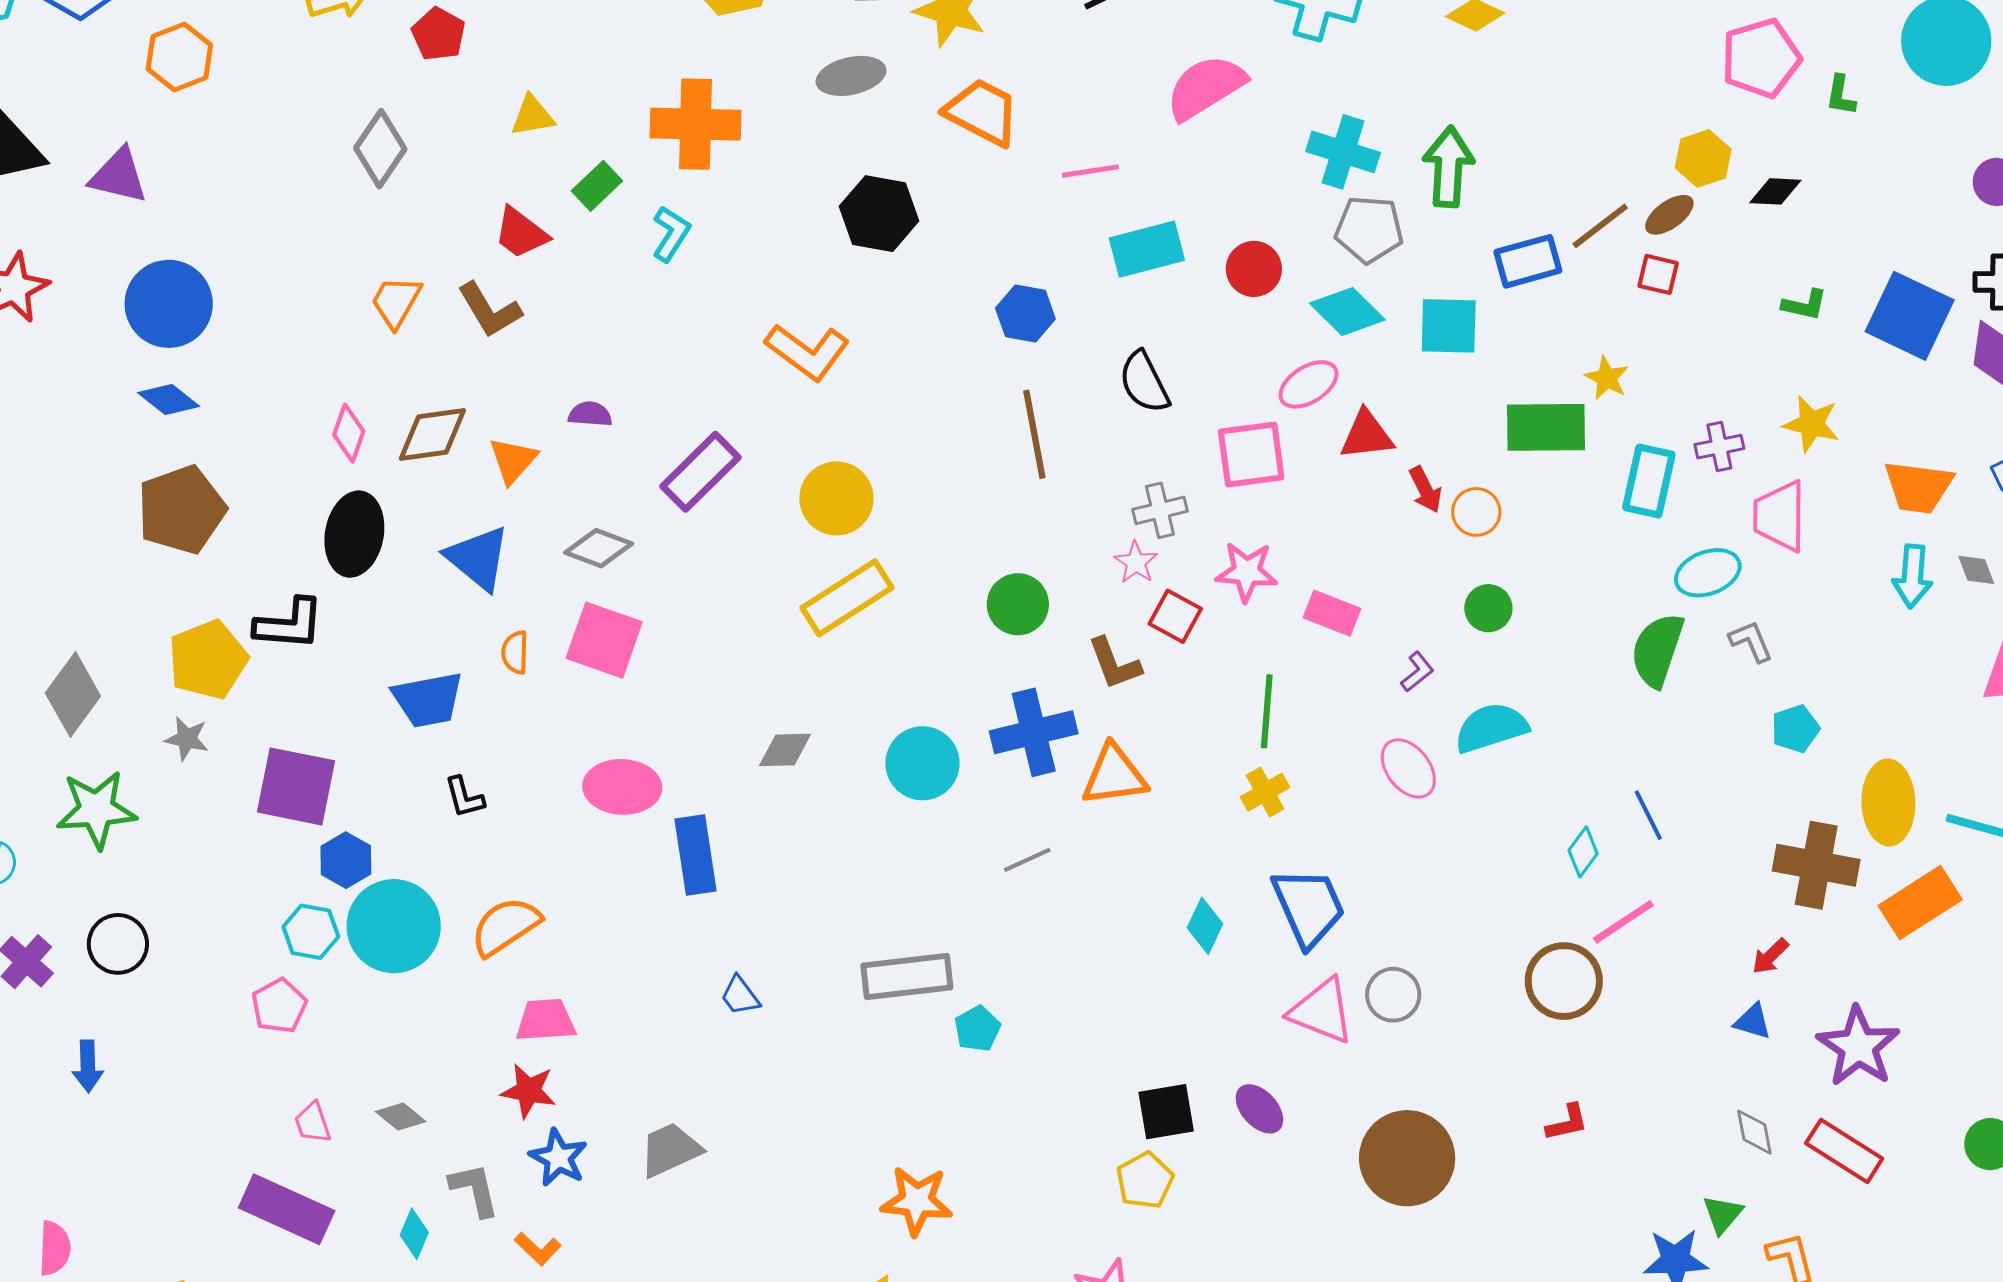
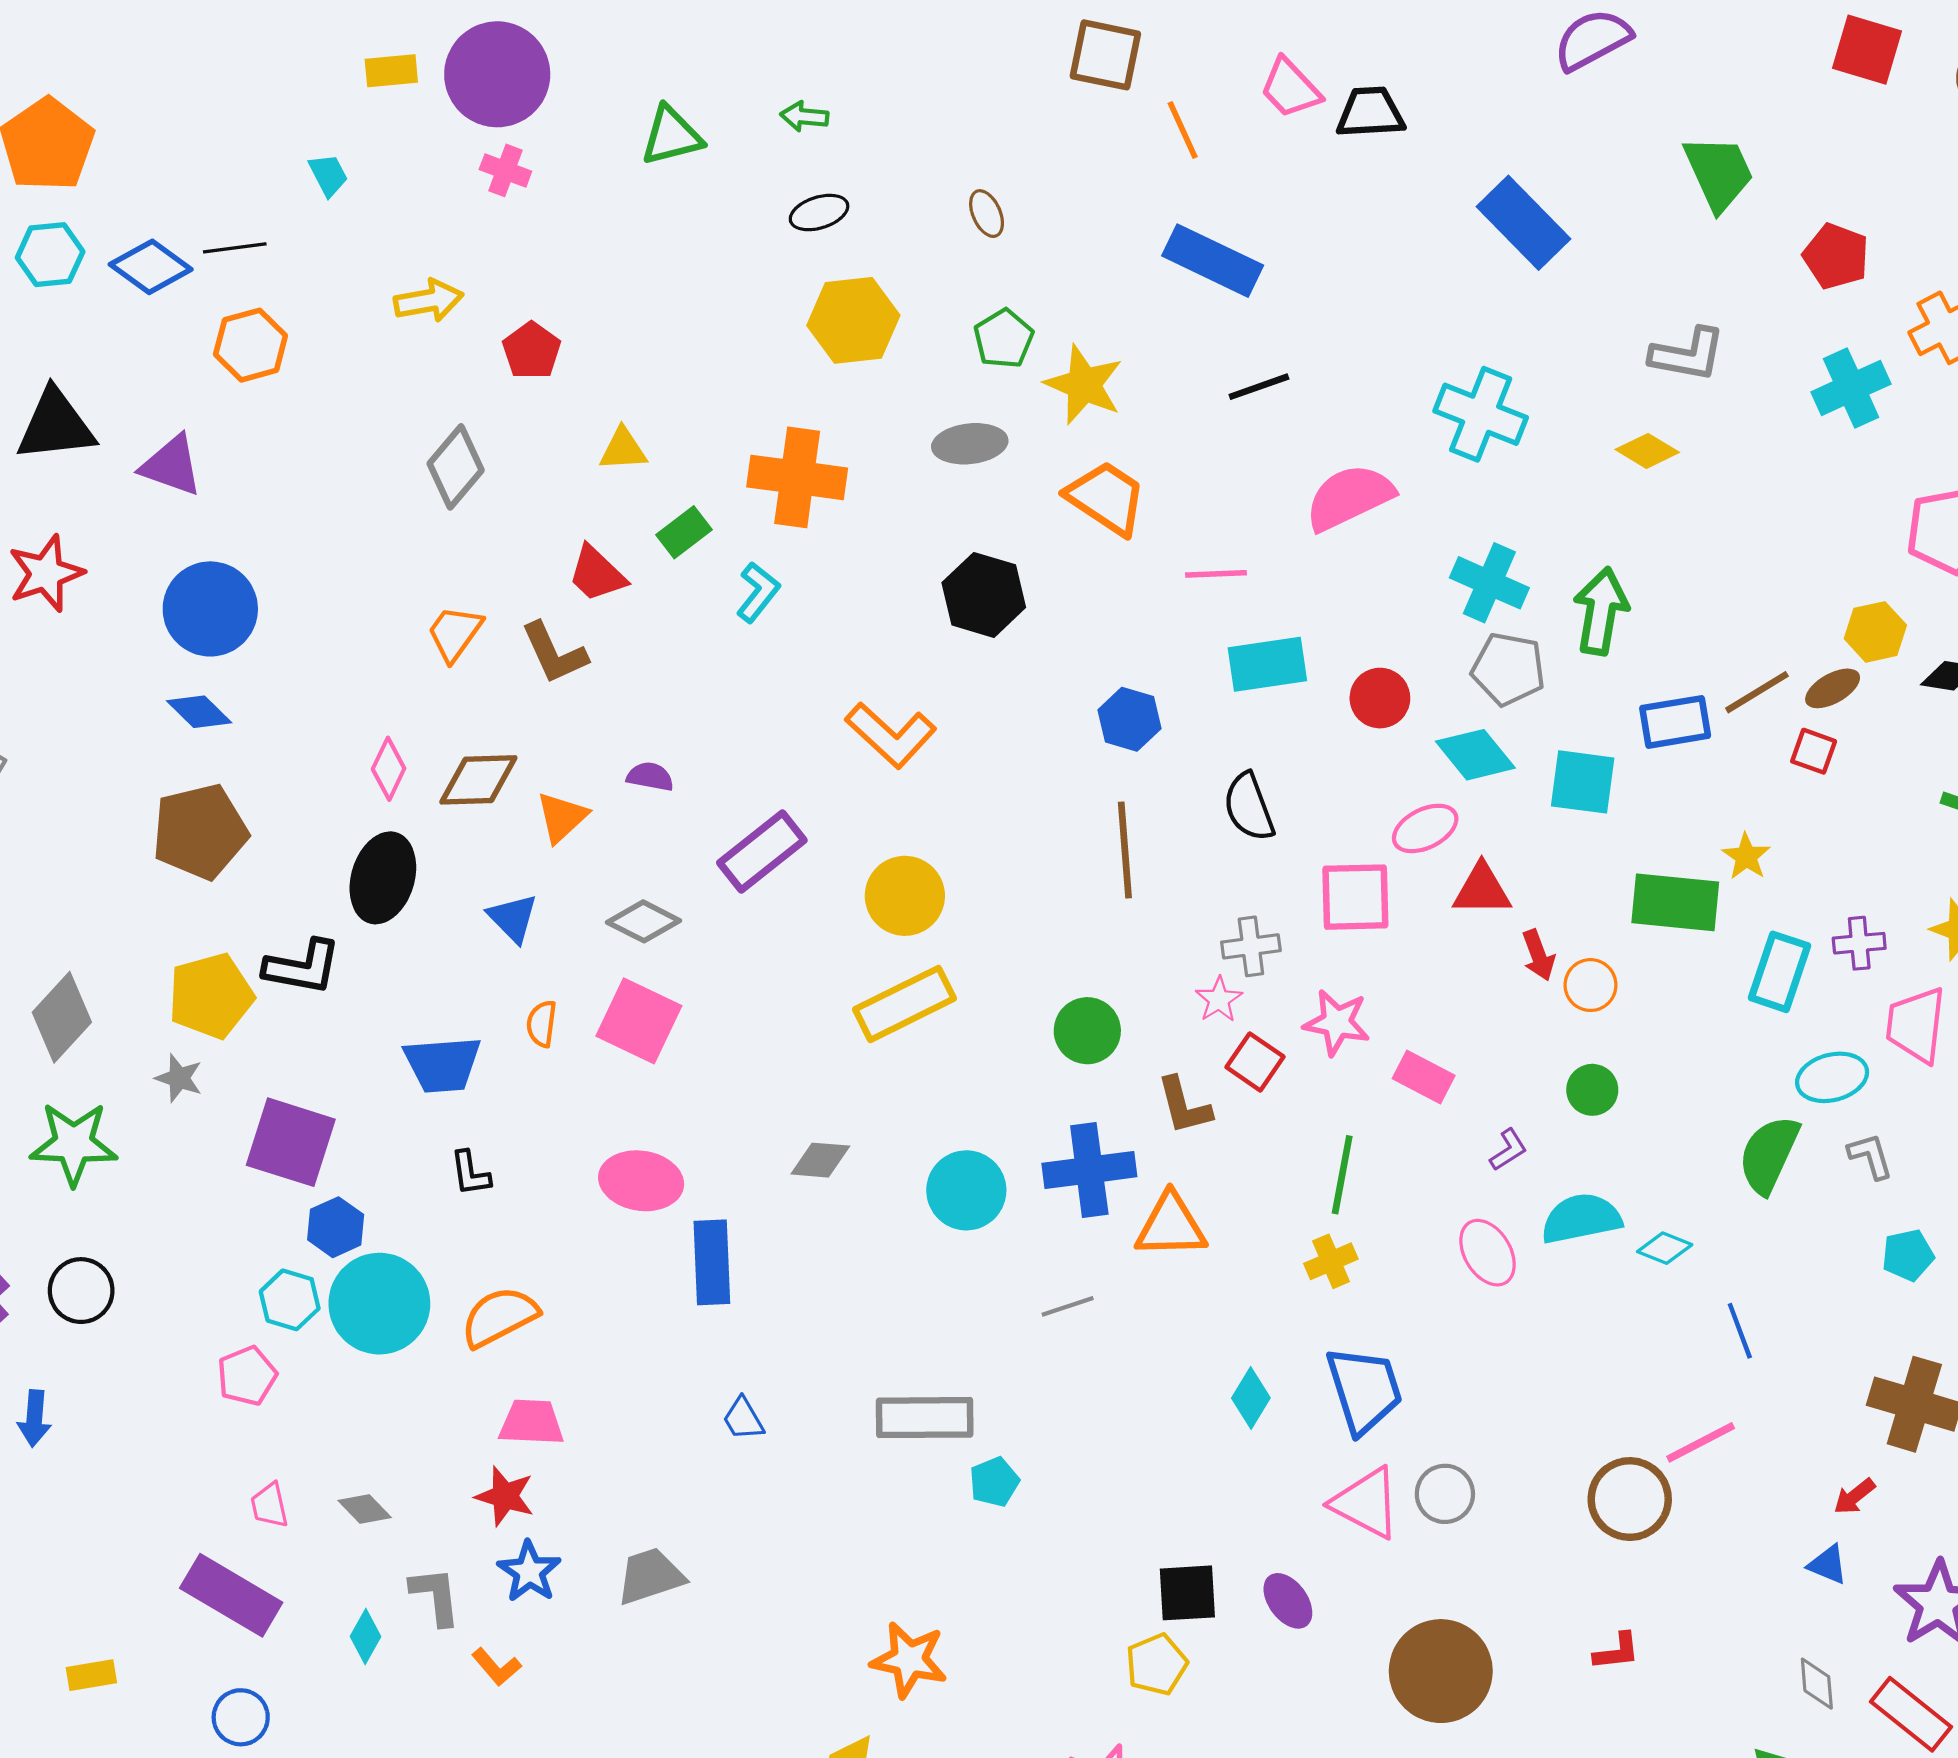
blue triangle: (478, 558) -> (513, 918), size x0.7
cyan diamond: (1583, 852) -> (1665, 1248), moved, turned 69

